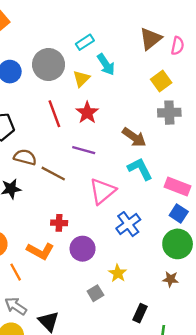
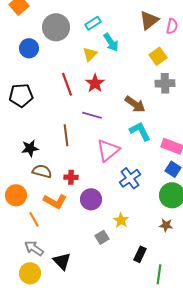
gray circle: (49, 65) -> (56, 27), moved
brown semicircle: (25, 157) -> (42, 171), moved
brown line: (53, 174) -> (66, 135), turned 55

